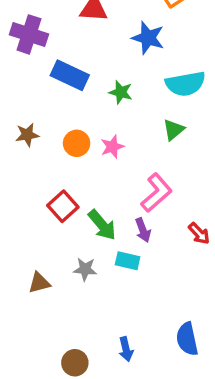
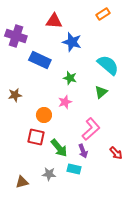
blue star: (148, 38) -> (72, 42), moved
cyan semicircle: (185, 84) -> (108, 65), turned -130
green star: (121, 92) -> (70, 78), moved
orange circle: (77, 143) -> (44, 115), moved
red square: (63, 206) -> (36, 137), turned -36

